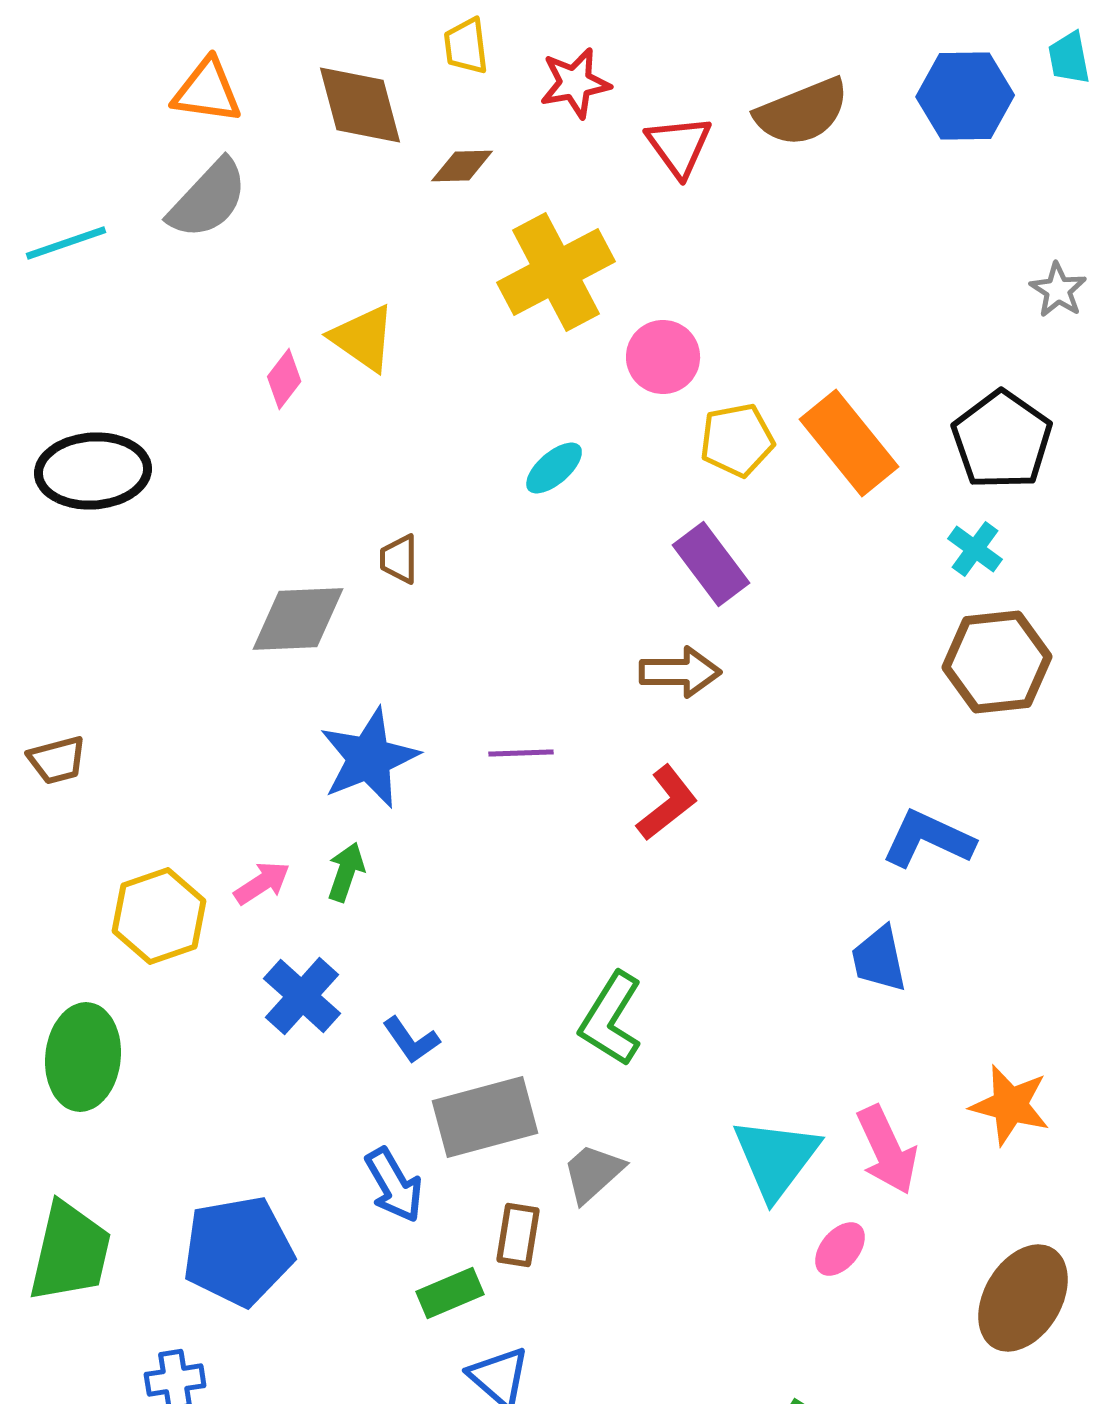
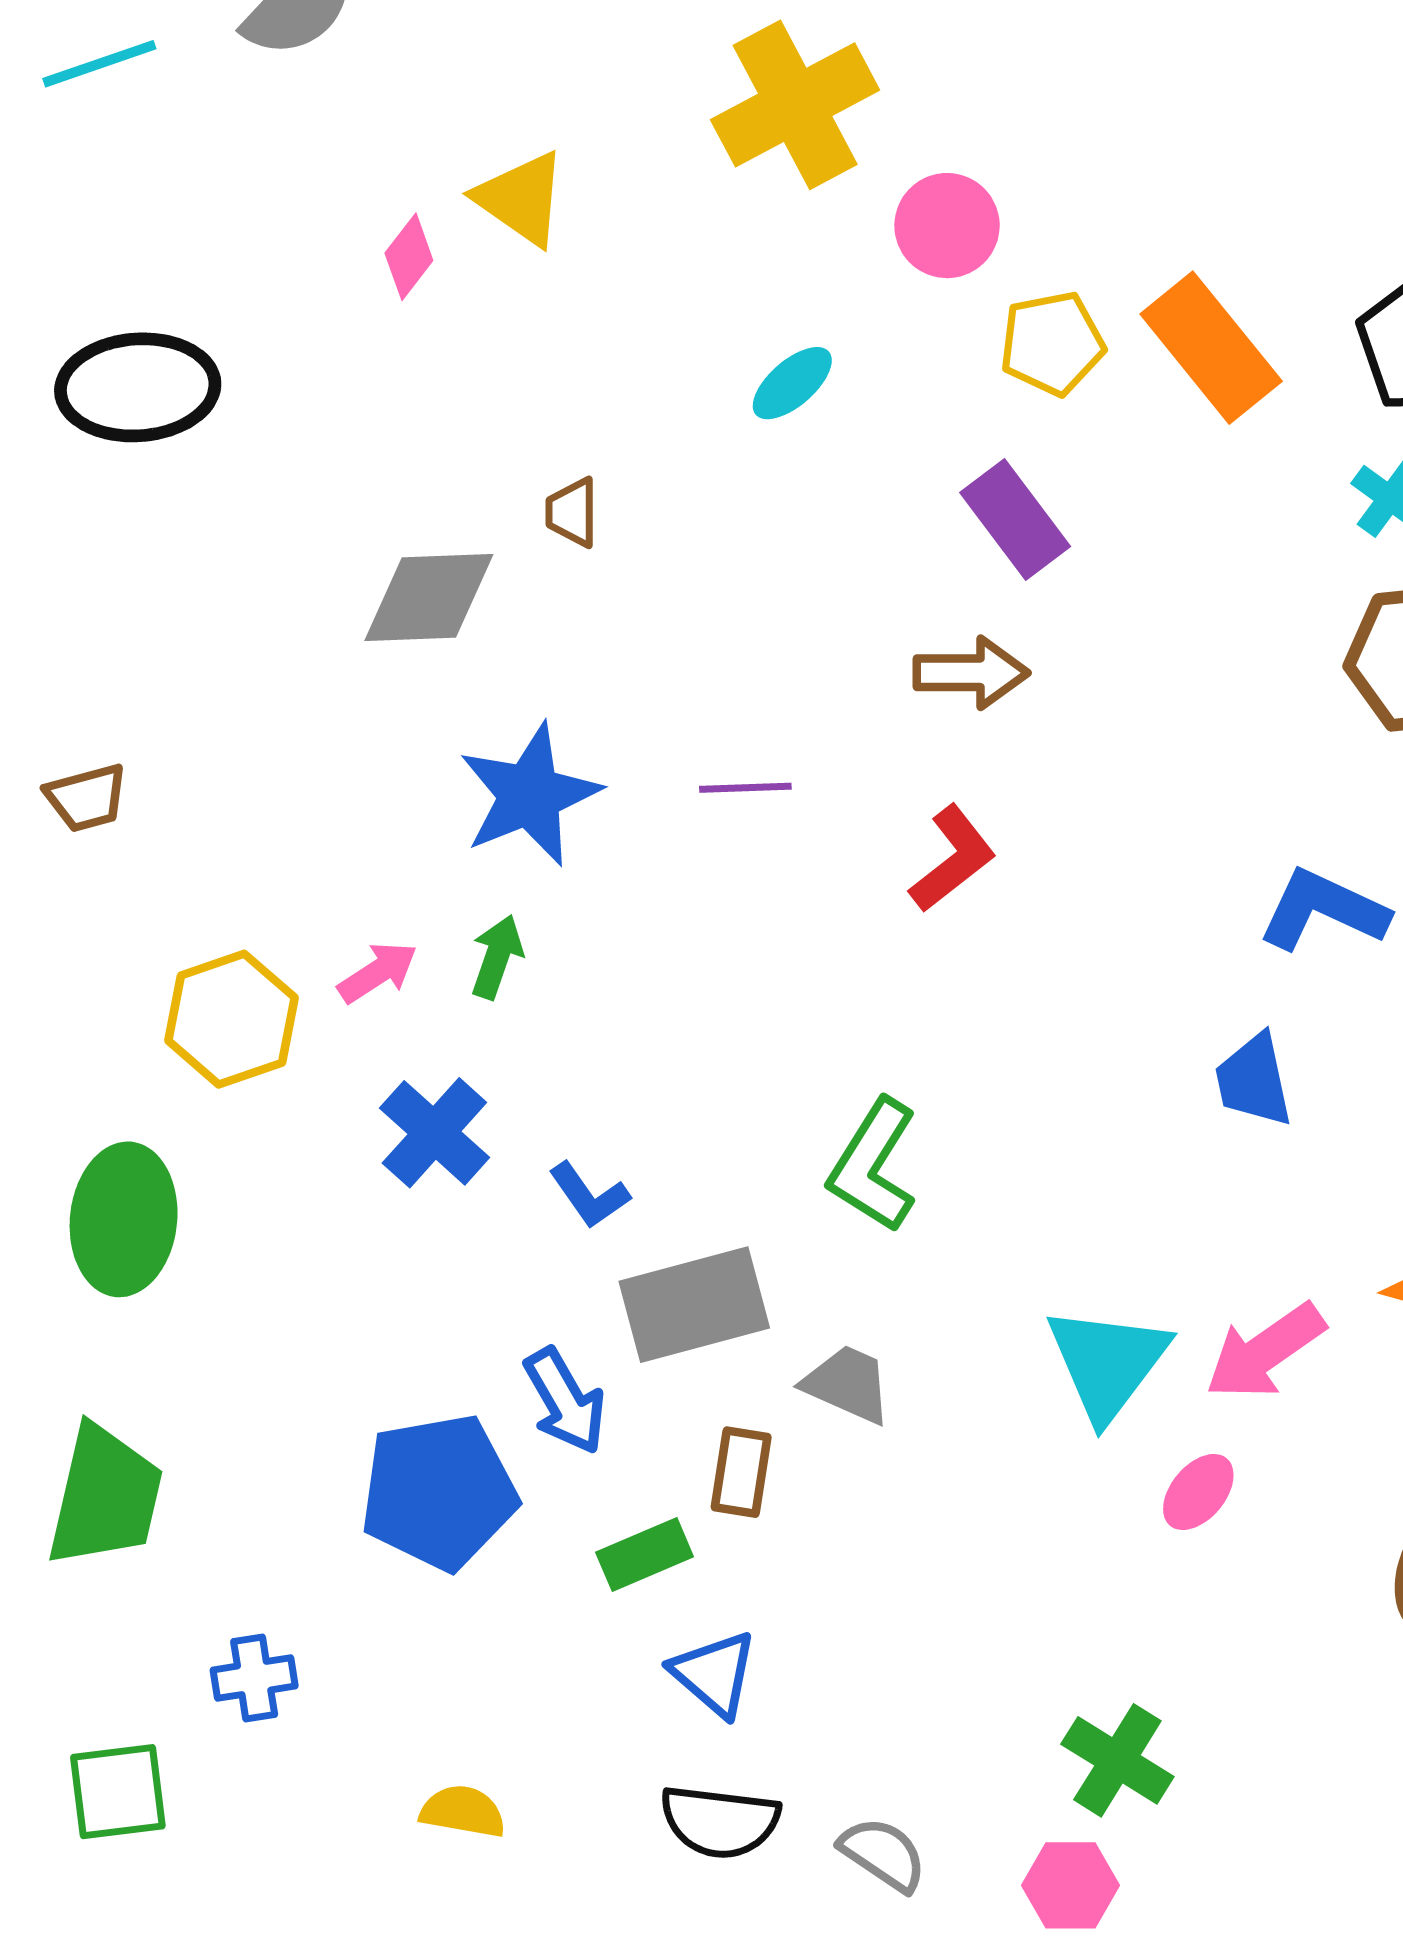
pink arrow: (887, 1150) -> (1265, 1351), turned 80
gray trapezoid: (593, 1173) -> (848, 1384), turned 66
blue pentagon: (238, 1251) -> (439, 1492), moved

